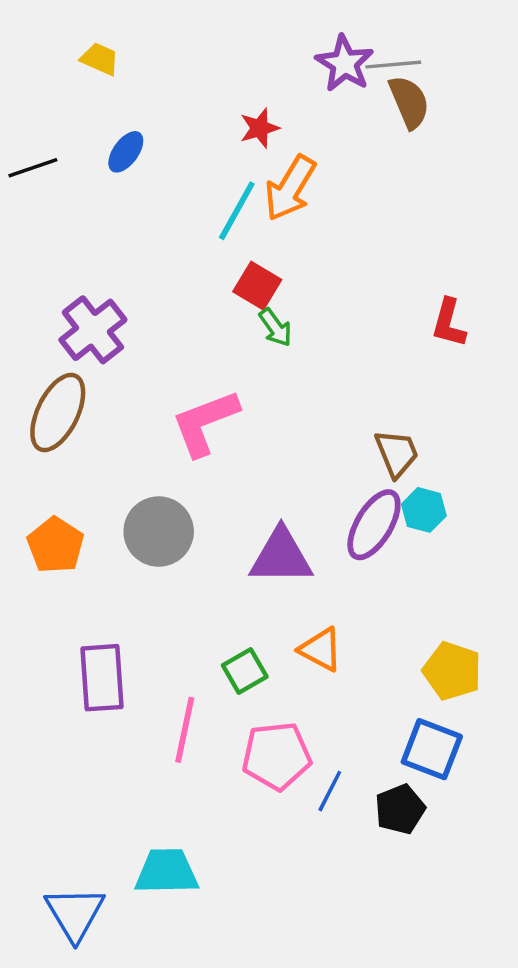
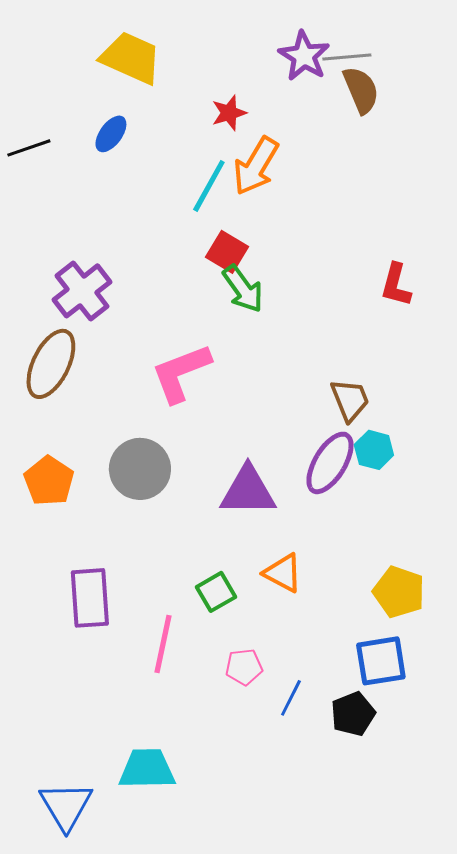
yellow trapezoid: (100, 59) -> (131, 58), moved, size x1.8
green arrow: (275, 328) -> (243, 289), size x1.4
blue square: (432, 749) -> (381, 661), turned -30
pink pentagon: (277, 756) -> (244, 667), size x0.6

